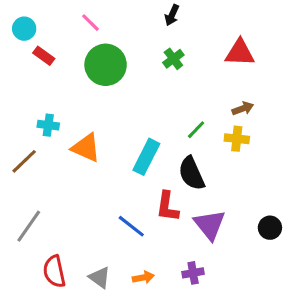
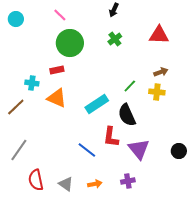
red rectangle: (44, 56) -> (57, 70), moved, turned -48
cyan rectangle: (146, 157) -> (97, 104), turned 30

